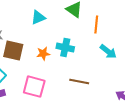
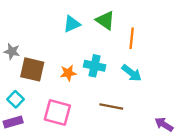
cyan triangle: (38, 18) -> (72, 24), moved
cyan arrow: (108, 52) -> (132, 73), moved

